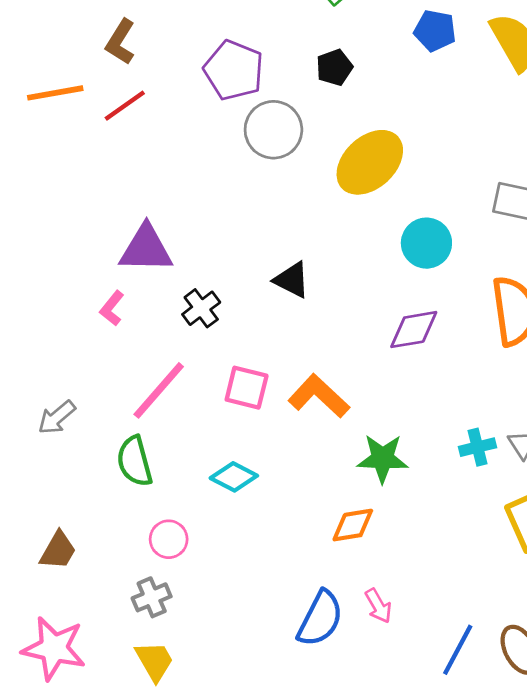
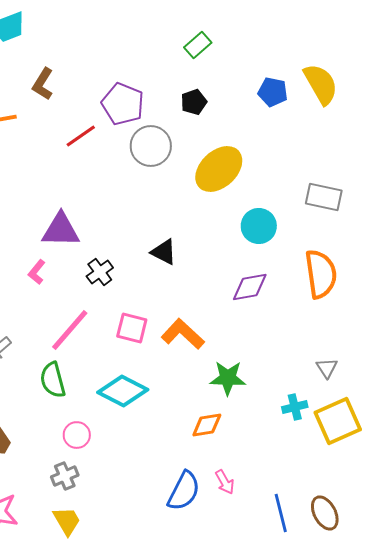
blue pentagon: (435, 31) -> (273, 92), moved
red line: (125, 106) -> (81, 136), moved
cyan cross: (477, 447) -> (295, 407), moved
cyan diamond: (234, 477) -> (123, 391), size x1.5
blue line: (458, 650) -> (281, 513), turned -42

